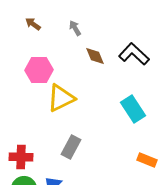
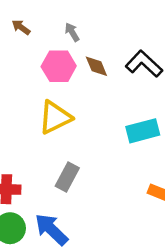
pink hexagon: (39, 70) -> (59, 66), moved
cyan rectangle: (133, 109) -> (143, 131), turned -72

